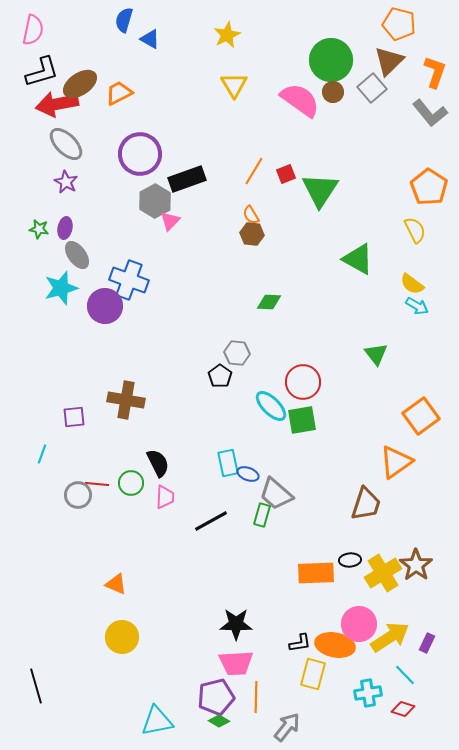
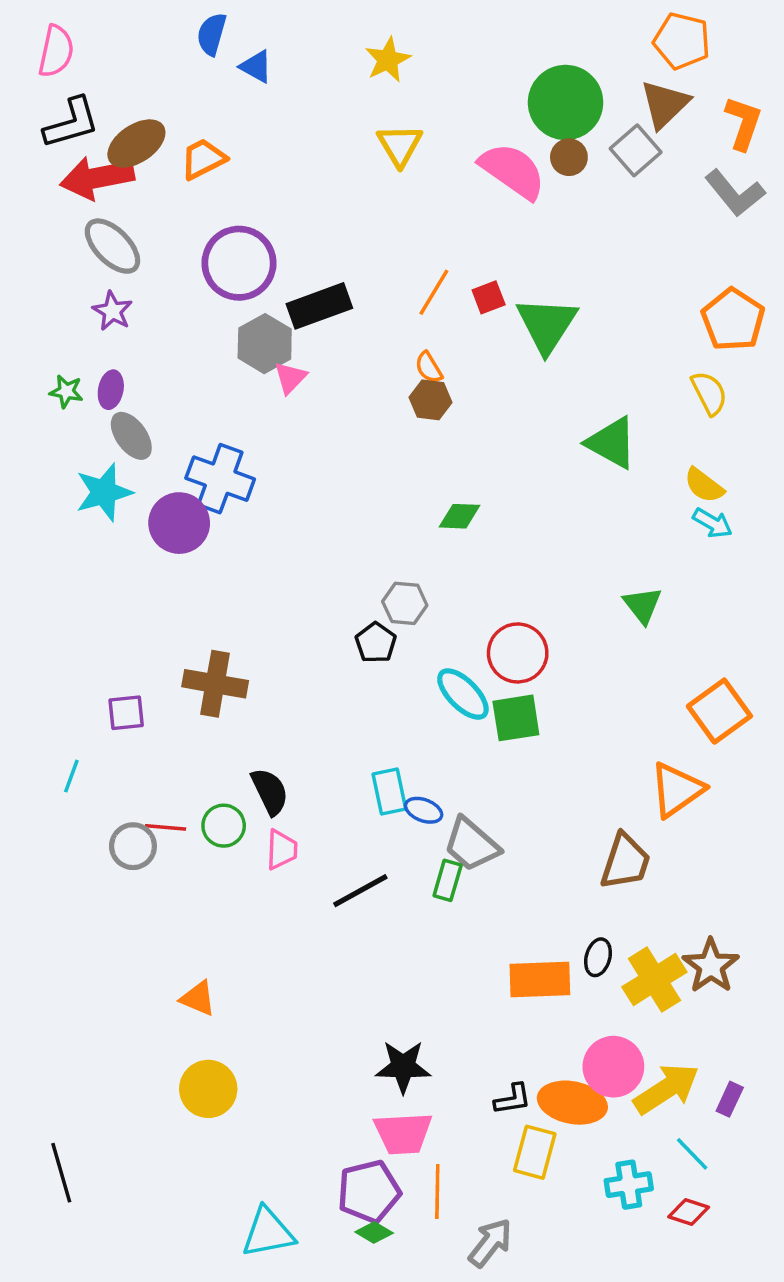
black ellipse: (350, 560) -> (598, 957), turned -70

